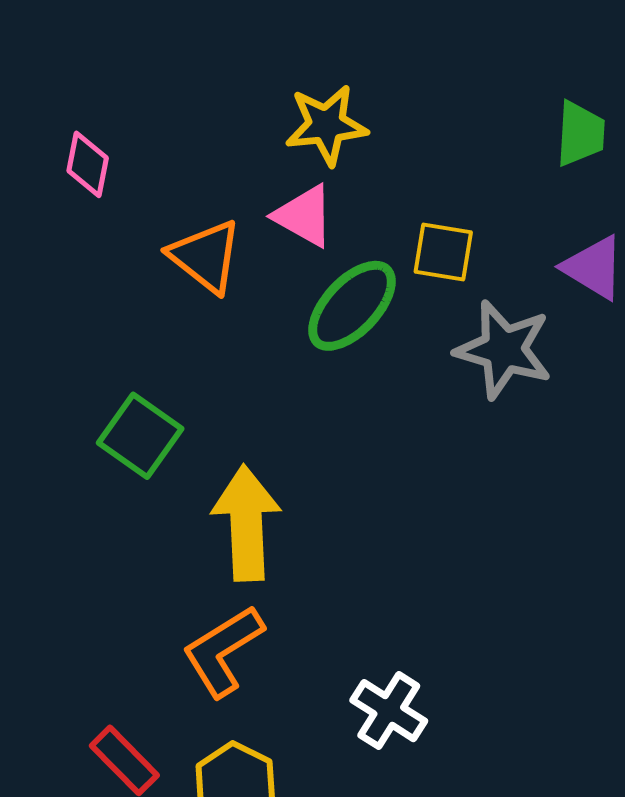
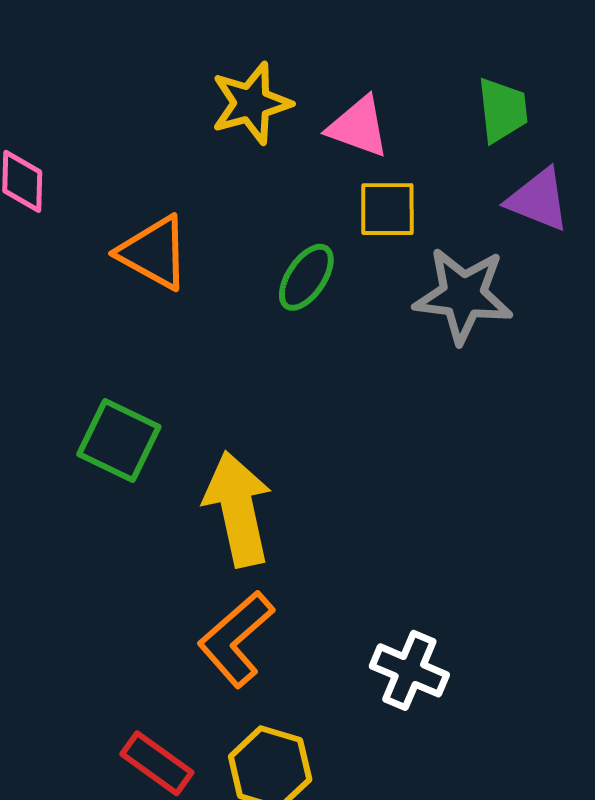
green trapezoid: (580, 134) -> (502, 110), moved
pink triangle: (304, 216) -> (358, 127), moved
green ellipse: (352, 306) -> (306, 277), size x0.7

